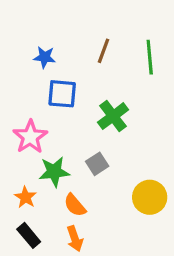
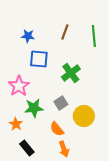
yellow circle: (150, 197) -> (84, 116), moved
orange semicircle: (75, 205) -> (57, 129), moved
black rectangle: (29, 235) -> (27, 148), moved
orange arrow: (75, 239) -> (64, 149), moved

